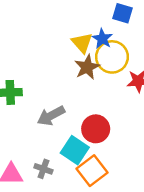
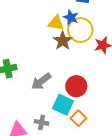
yellow triangle: (82, 43) -> (56, 23), turned -30
orange square: (92, 171) -> (78, 118), size x0.7

